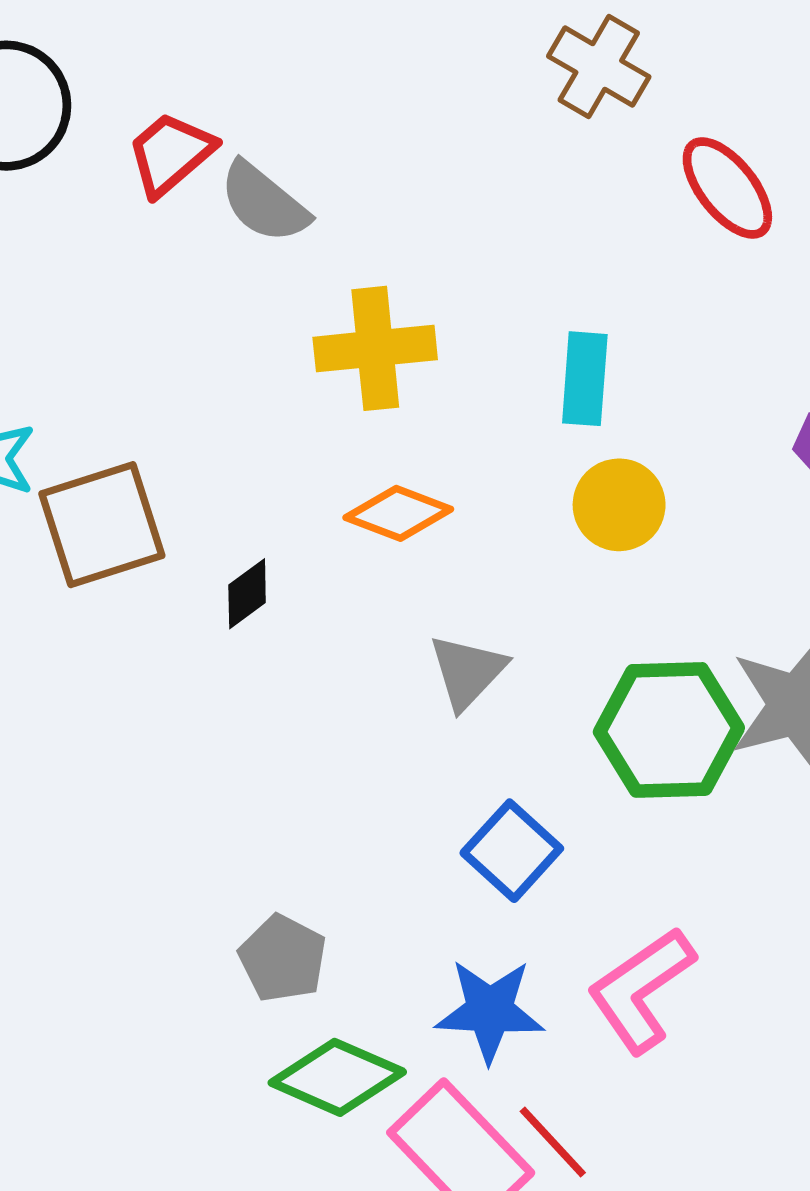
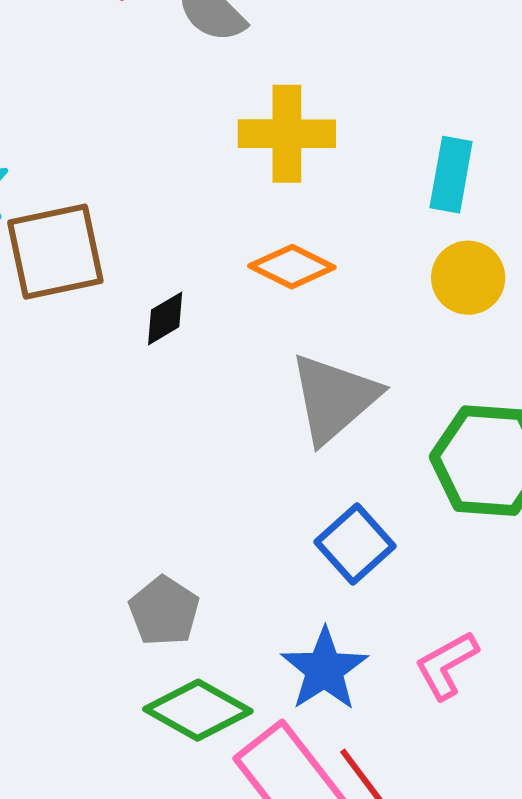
gray triangle: (467, 672) -> (334, 398), size x1.5
pink L-shape: (641, 990) -> (446, 665), size x0.7
blue star: (490, 1011) -> (324, 669), turned 30

